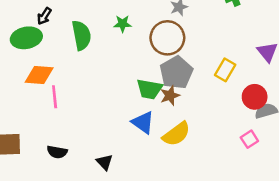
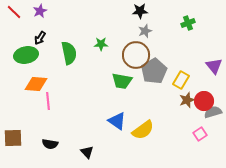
gray pentagon: (176, 72) -> (154, 71), moved
green trapezoid: (149, 89) -> (122, 81), moved
brown star: (170, 96) -> (187, 100), moved

